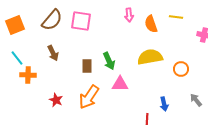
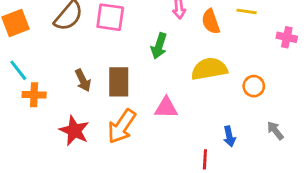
brown arrow: (53, 53) -> (83, 80), moved
green arrow: (109, 61) -> (159, 46), moved, turned 42
brown rectangle: (87, 66) -> (119, 82), size x1.5
red star: (56, 100) -> (74, 131), size x1.5

